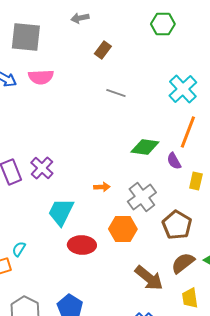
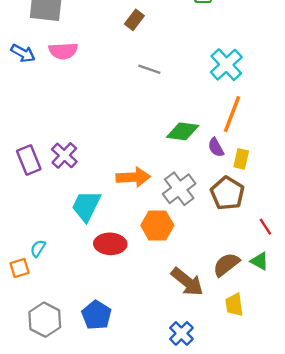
yellow rectangle: (196, 181) -> (241, 159), moved
orange arrow: (102, 187) -> (133, 177), size x1.8
brown pentagon: (177, 225) -> (227, 193), moved

